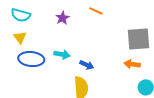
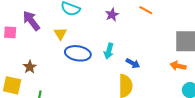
yellow triangle: (20, 37) -> (60, 34), moved
cyan arrow: (62, 54) -> (109, 51), turned 91

